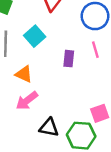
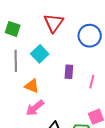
pink line: (95, 50) -> (92, 82), moved, turned 32

